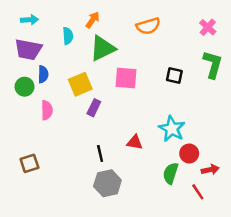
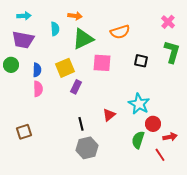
orange arrow: (93, 20) -> (75, 16), turned 64
orange semicircle: (148, 26) -> (120, 32), moved
blue semicircle: (43, 74) -> (37, 70), moved
green circle: (25, 87) -> (11, 65), moved
red triangle: (135, 142) -> (109, 115), turned -48

